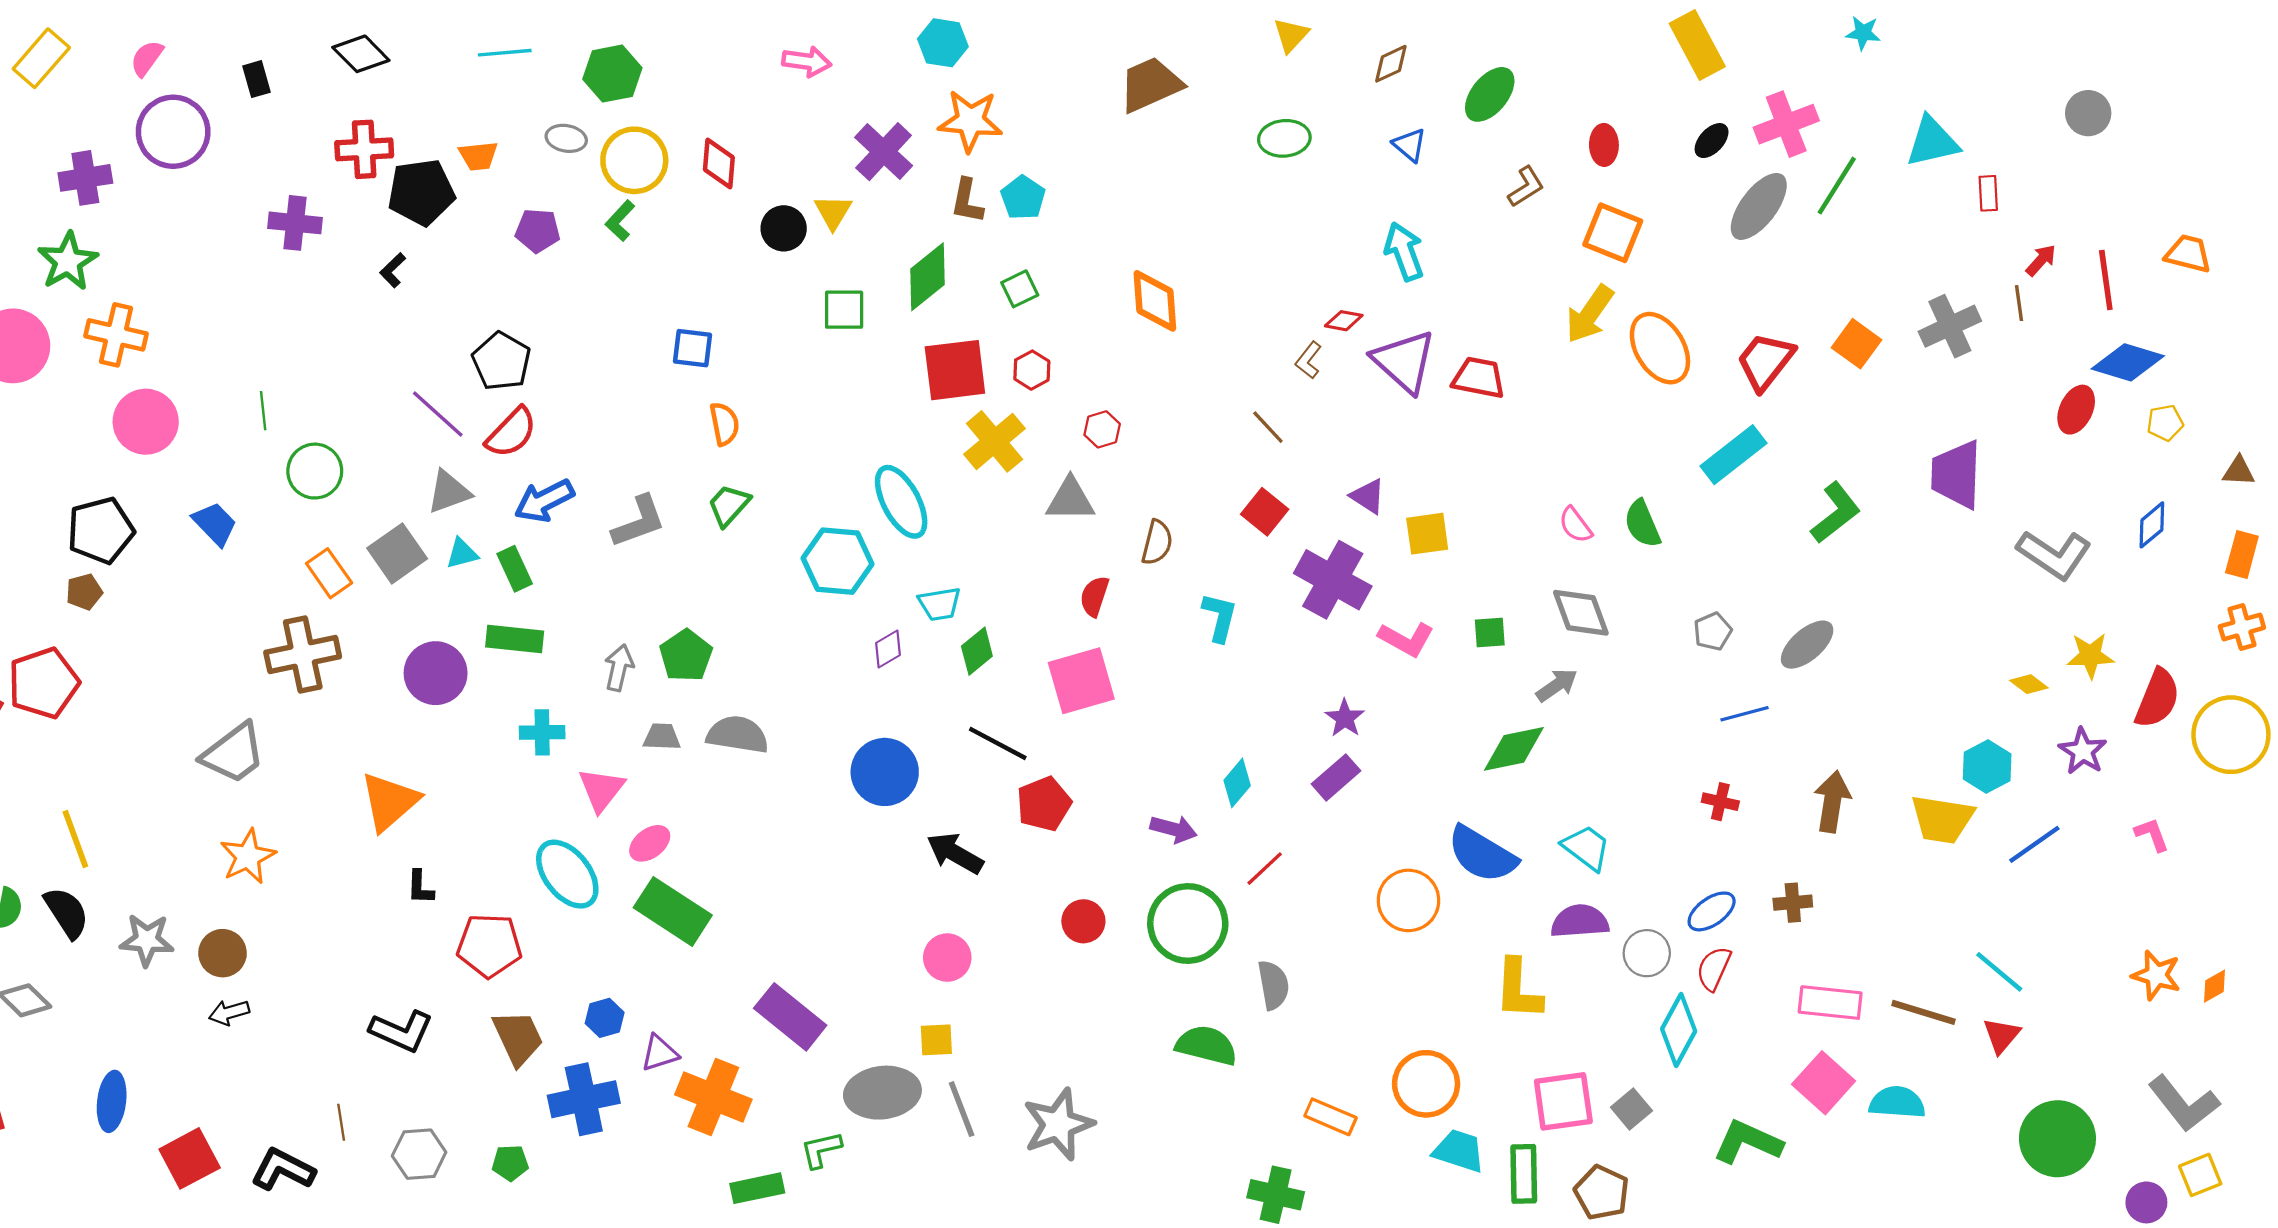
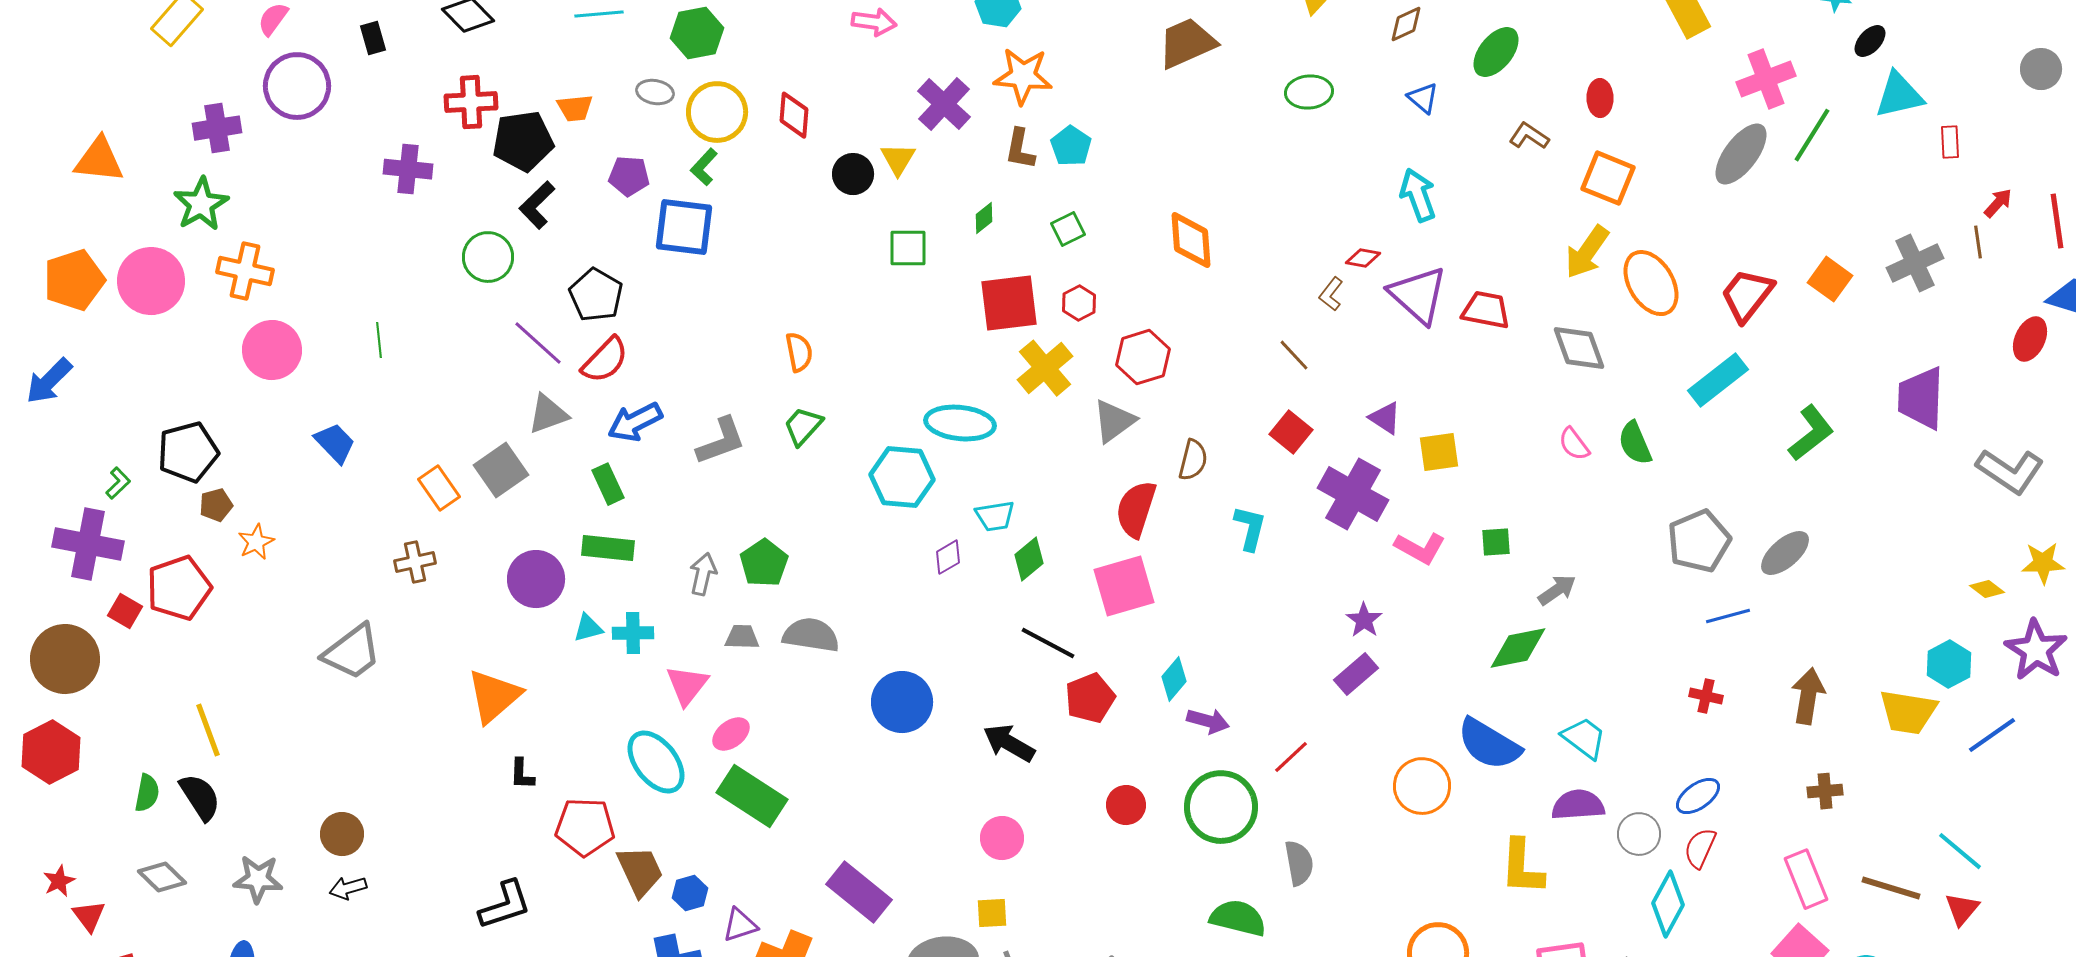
black ellipse: (1712, 141) -> (1870, 41), moved
brown L-shape: (1526, 187) -> (1529, 136), turned -114
black L-shape: (393, 270) -> (537, 205), moved, size x1.5
green diamond: (928, 277) -> (984, 218), size x0.5
blue square: (693, 348) -> (684, 227), moved, size x1.6
red hexagon: (1102, 429) -> (1143, 357), size x1.6
green circle: (315, 471) -> (488, 257), moved
gray triangle: (1070, 500) -> (1114, 421), turned -36
cyan ellipse: (901, 502) -> (960, 423), turned -56
black pentagon: (101, 530) -> (188, 452), moved
cyan triangle: (462, 553) -> (588, 628), moved
red semicircle: (1094, 596) -> (1136, 509), size x1.5
gray diamond: (1581, 613) -> (1579, 348), moved
gray pentagon: (1713, 631) -> (1699, 541), size x1.8
brown cross: (303, 654) -> (415, 562), size x0.6
purple star: (2083, 751) -> (2036, 650), size x1.4
blue circle: (885, 772) -> (902, 702), moved
cyan diamond: (1237, 783) -> (1174, 679), moved
orange star: (248, 857) -> (256, 542), moved, size x0.7
brown cross: (1793, 903) -> (1825, 791), moved
gray star: (147, 940) -> (258, 879), moved
pink rectangle: (1830, 1003) -> (1806, 879), turned 62
black L-shape: (402, 1031) -> (505, 905), turned -42
brown trapezoid: (518, 1038) -> (640, 871), moved

